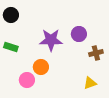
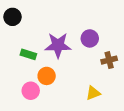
green rectangle: (11, 47) -> (28, 54), moved
yellow triangle: (90, 83) -> (93, 93), moved

